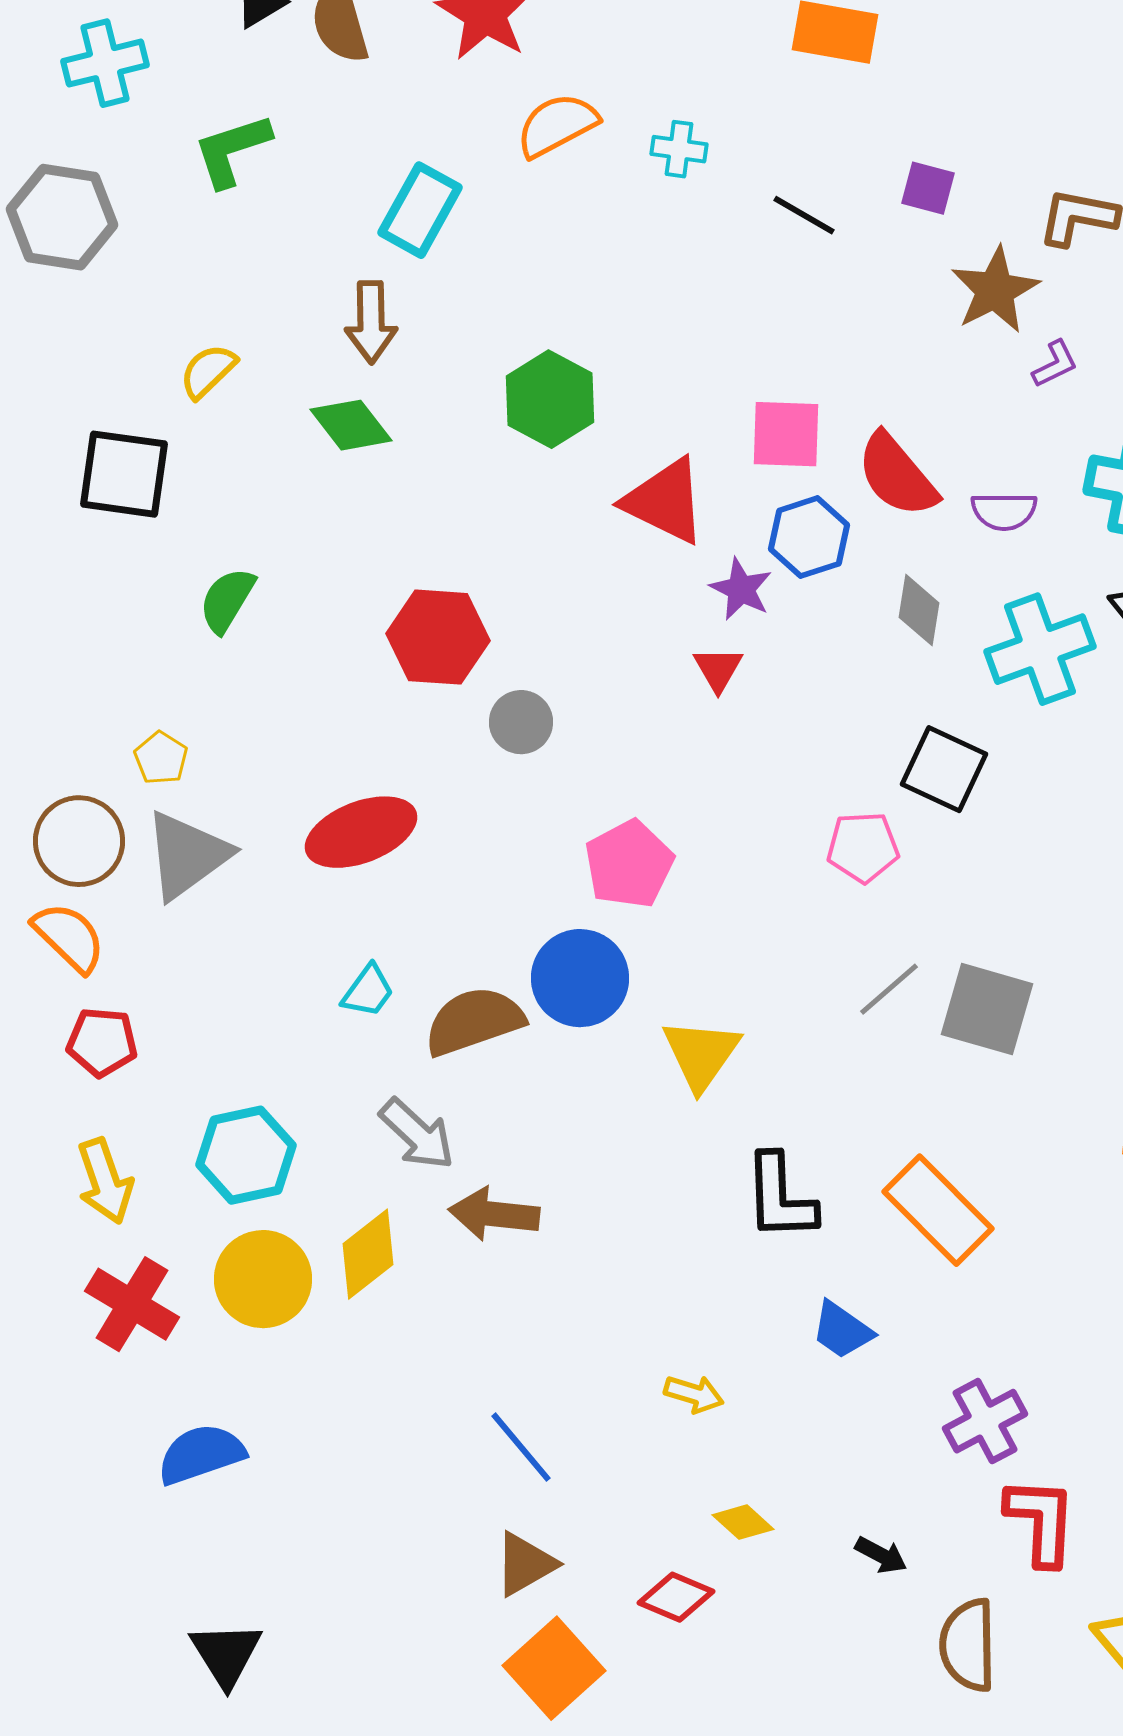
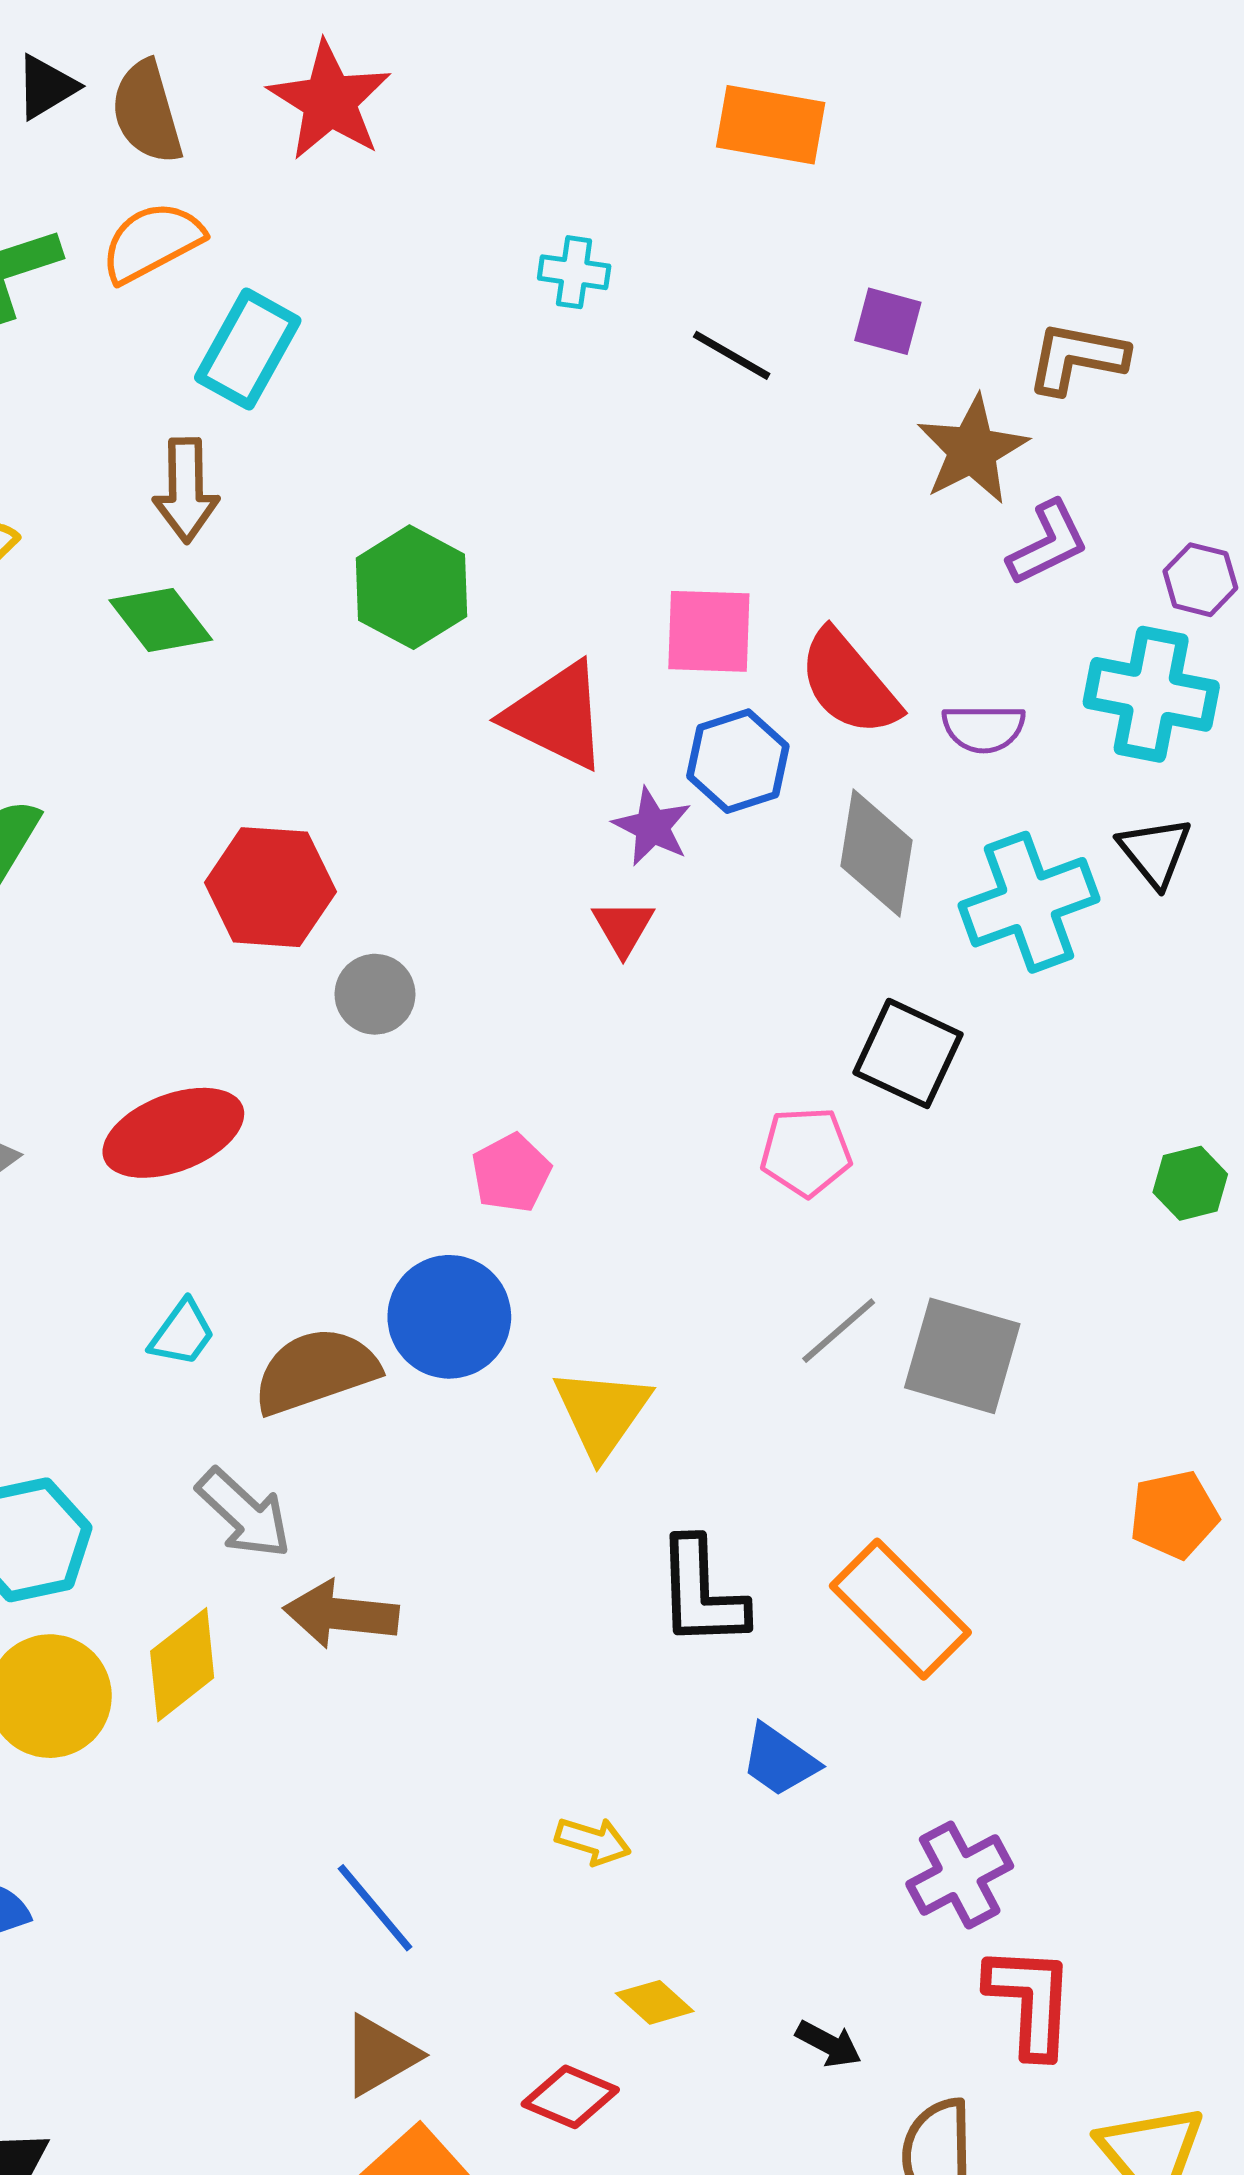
orange semicircle: (557, 125) -> (152, 242), moved
purple L-shape: (1055, 364) -> (1048, 543), size x1.4
gray diamond: (919, 610) -> (877, 853), size x1.4
pink pentagon: (629, 864) -> (511, 1173), size x0.7

